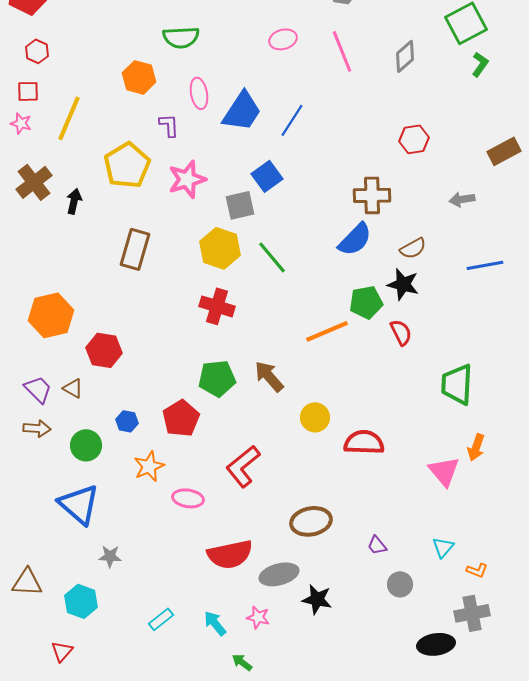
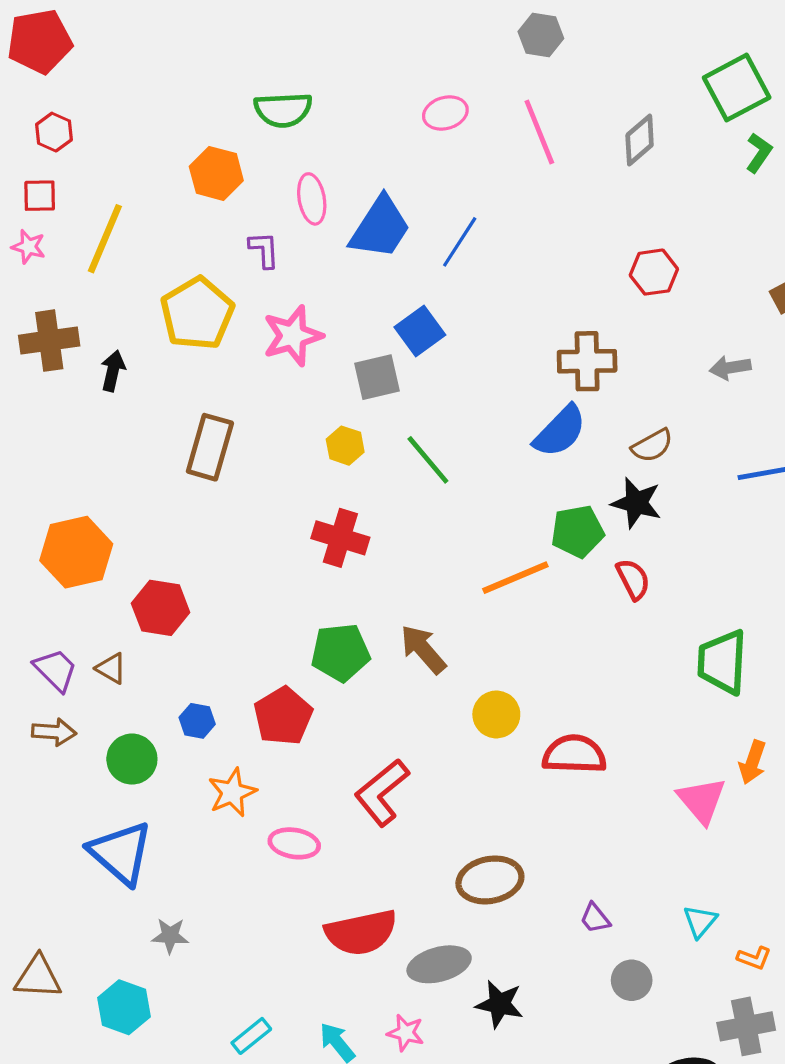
brown cross: (34, 182) -> (49, 341), turned 30
yellow hexagon: (220, 248) -> (345, 446), size x0.6

